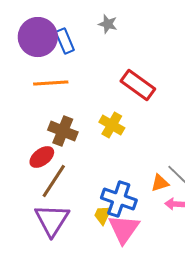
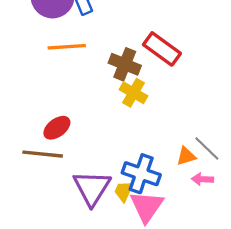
brown cross: (63, 131) -> (125, 64), moved
brown line: (54, 181) -> (43, 154), moved, turned 63
purple triangle: (52, 220) -> (92, 188), moved

